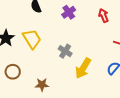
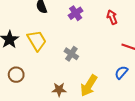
yellow arrow: (83, 68) -> (89, 86), moved
brown star: (42, 85) -> (59, 90), moved

